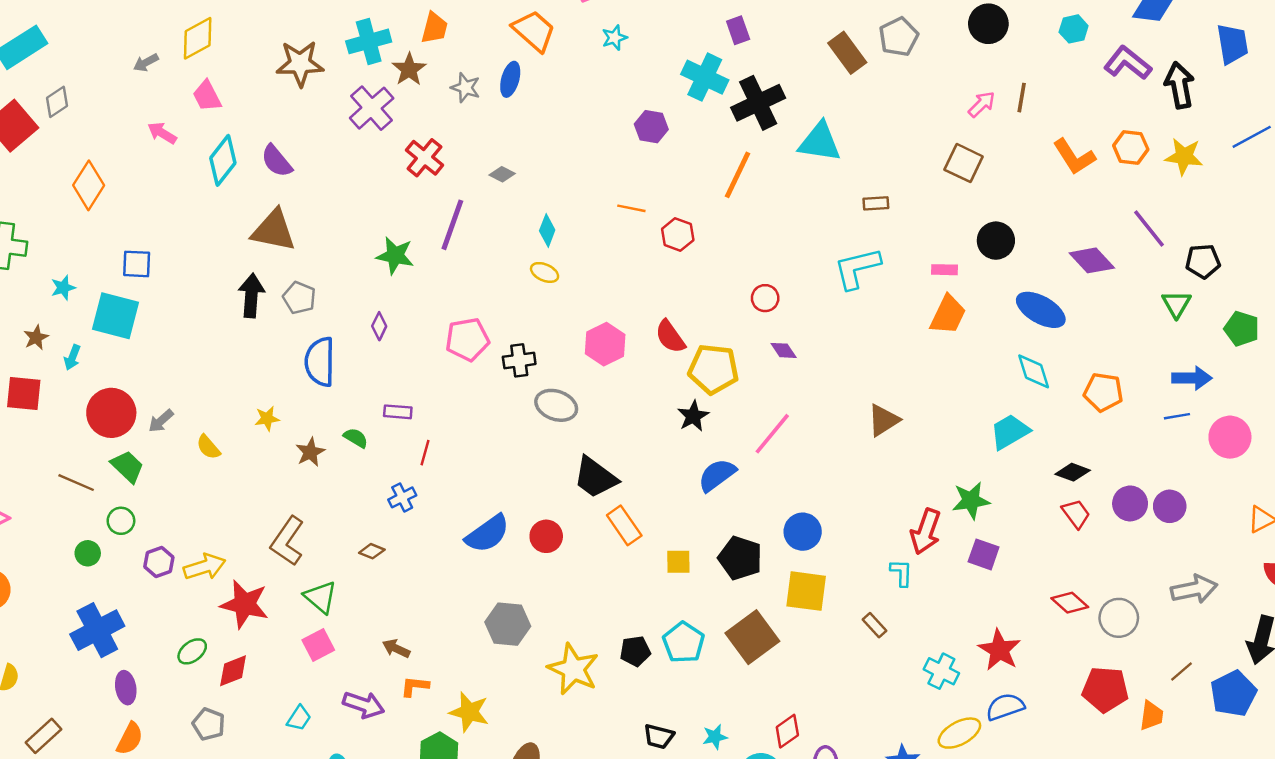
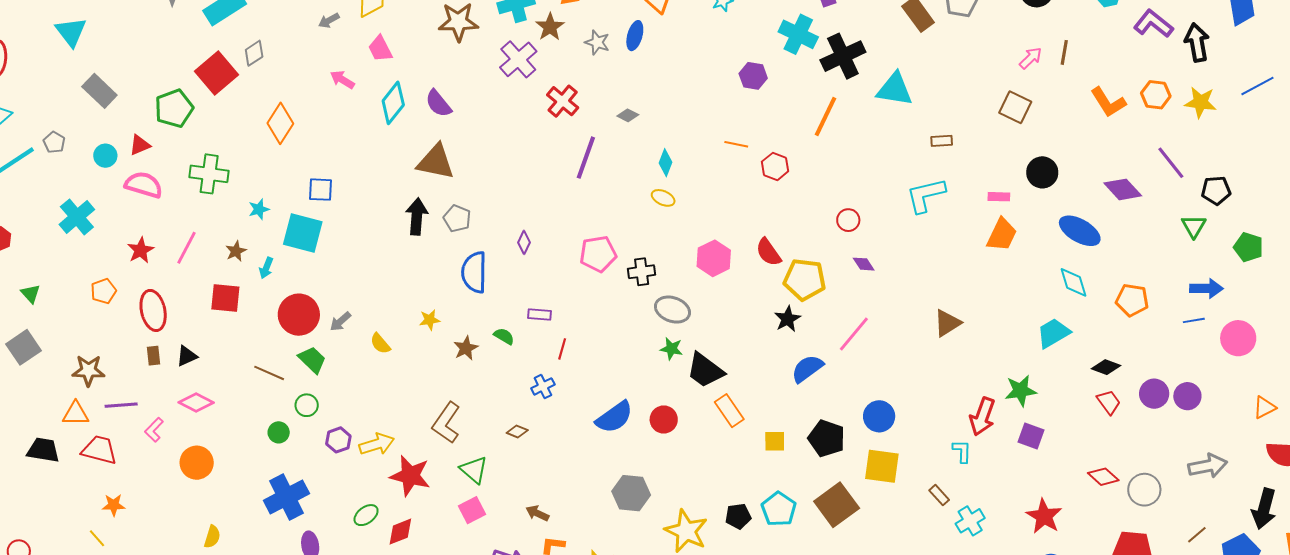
green star: (395, 256) -> (671, 349), moved, size x0.7
cyan cross: (941, 671) -> (970, 521), moved, turned 32

